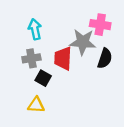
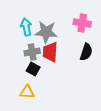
gray star: (83, 42) -> (46, 32), moved
gray cross: (31, 58) -> (32, 52), moved

